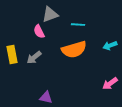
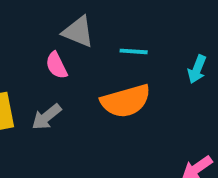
gray triangle: (50, 15) -> (78, 32), turned 42
cyan arrow: (110, 46) -> (197, 69), moved, turned -48

